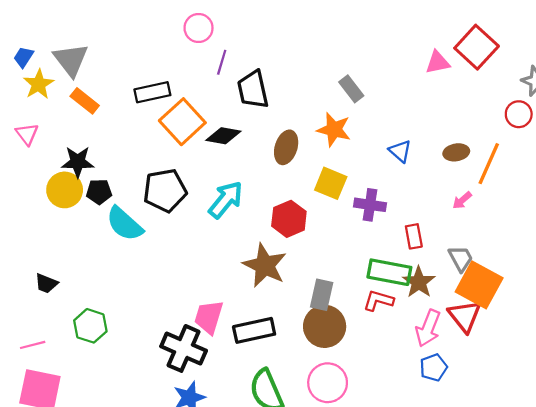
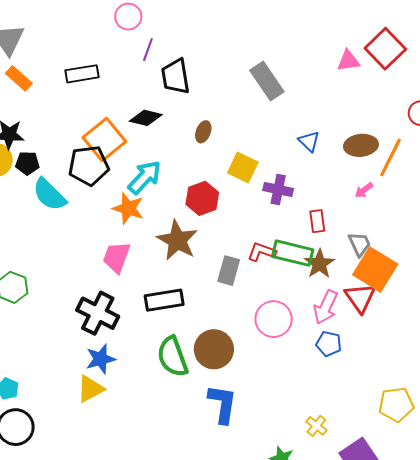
gray rectangle: (351, 89) -> (267, 81), size x1.5
orange square: (182, 122) -> (104, 139), moved
orange star: (334, 130) -> (128, 208), moved
brown ellipse: (286, 147) -> (203, 132), size x0.7
brown ellipse: (456, 152) -> (361, 145), size x1.4
red L-shape: (378, 300) -> (262, 252), moved
pink trapezoid: (209, 317) -> (116, 257), moved
brown circle: (325, 326) -> (214, 349), moved
blue pentagon: (434, 368) -> (329, 344), turned 30
pink circle: (328, 383) -> (274, 319), moved

